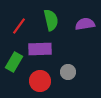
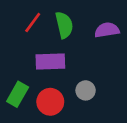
red line: (19, 26) -> (33, 22), moved
green rectangle: (14, 62) -> (18, 94), moved

